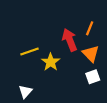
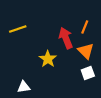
yellow line: (30, 52) -> (18, 29), moved
white triangle: (25, 92) -> (24, 87), turned 40

